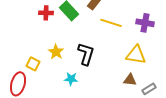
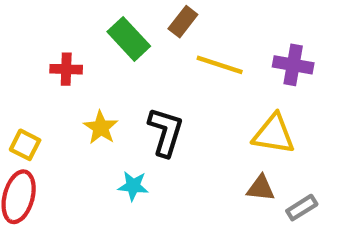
red cross: (46, 13) -> (66, 69), moved
yellow square: (33, 64) -> (25, 145), moved

